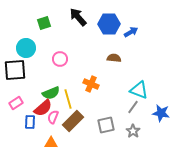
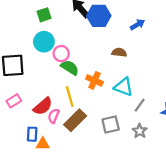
blue hexagon: (109, 24) -> (99, 16), moved
cyan circle: (26, 48) -> (44, 42), moved
cyan triangle: (139, 90) -> (123, 87), moved
green semicircle: (51, 93) -> (70, 68), moved, turned -126
blue rectangle: (30, 122) -> (32, 134), moved
orange triangle: (51, 143) -> (43, 144), moved

